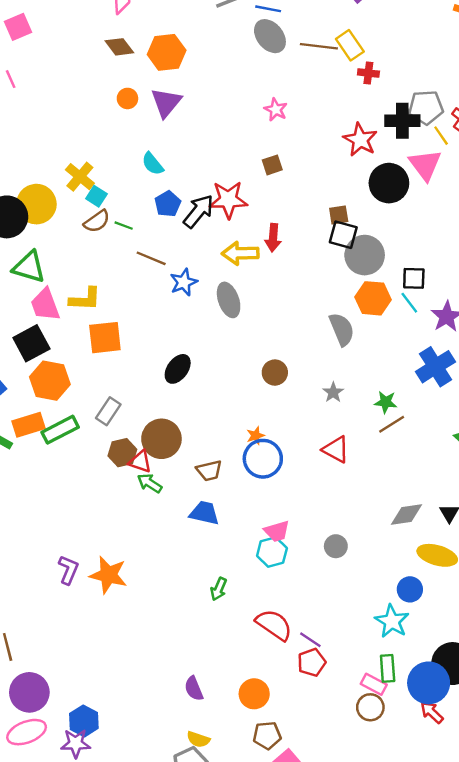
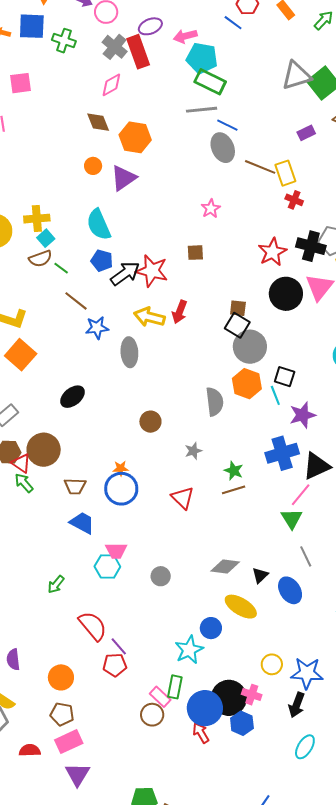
cyan semicircle: (153, 164) -> (99, 225), size x1.5
yellow cross: (80, 177) -> (37, 219), turned 30
blue pentagon: (168, 204) -> (102, 261), turned 30
orange square: (105, 338) -> (21, 355), turned 32
blue trapezoid: (204, 513) -> (82, 523), moved

